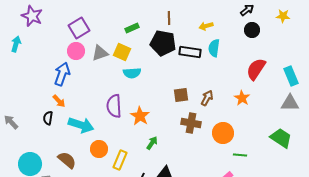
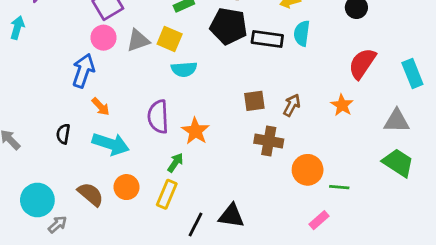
orange arrow: (59, 101) -> (101, 107), moved
gray triangle: (290, 103) -> (397, 121), moved
orange circle: (223, 133) -> (308, 170), moved
green arrow: (152, 143) -> (175, 163), moved
orange circle: (99, 149) -> (126, 187), moved

